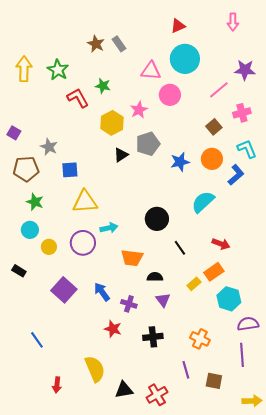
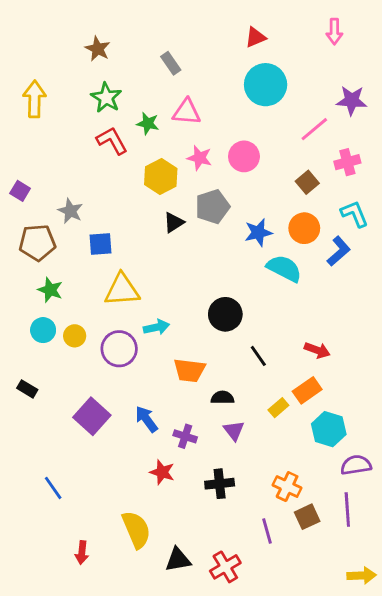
brown star: (96, 44) -> (98, 49), moved
green star: (58, 70) -> (106, 98), moved
pink triangle: (151, 71) -> (187, 112), moved
pink circle: (170, 95) -> (244, 156), moved
pink star: (139, 110) -> (199, 158), turned -30
cyan semicircle: (203, 202) -> (284, 268), moved, turned 70
yellow circle: (49, 247) -> (75, 336), moved
brown square: (214, 381) -> (307, 517), moved, turned -36

